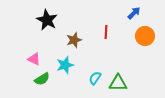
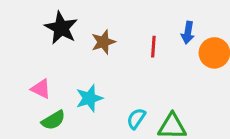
blue arrow: (134, 13) -> (188, 33), moved, turned 144
brown star: (74, 40) -> (103, 42), moved

